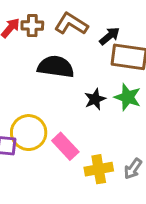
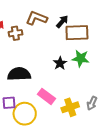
brown cross: (32, 26) -> (15, 33), moved
black semicircle: (56, 67) -> (19, 74), moved
yellow circle: (29, 133) -> (25, 114), moved

